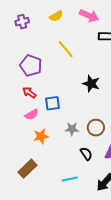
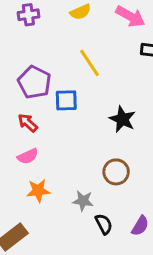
blue square: (52, 103) -> (66, 100), moved
brown circle: (96, 128) -> (116, 172), moved
gray star: (72, 129) -> (83, 201), moved

